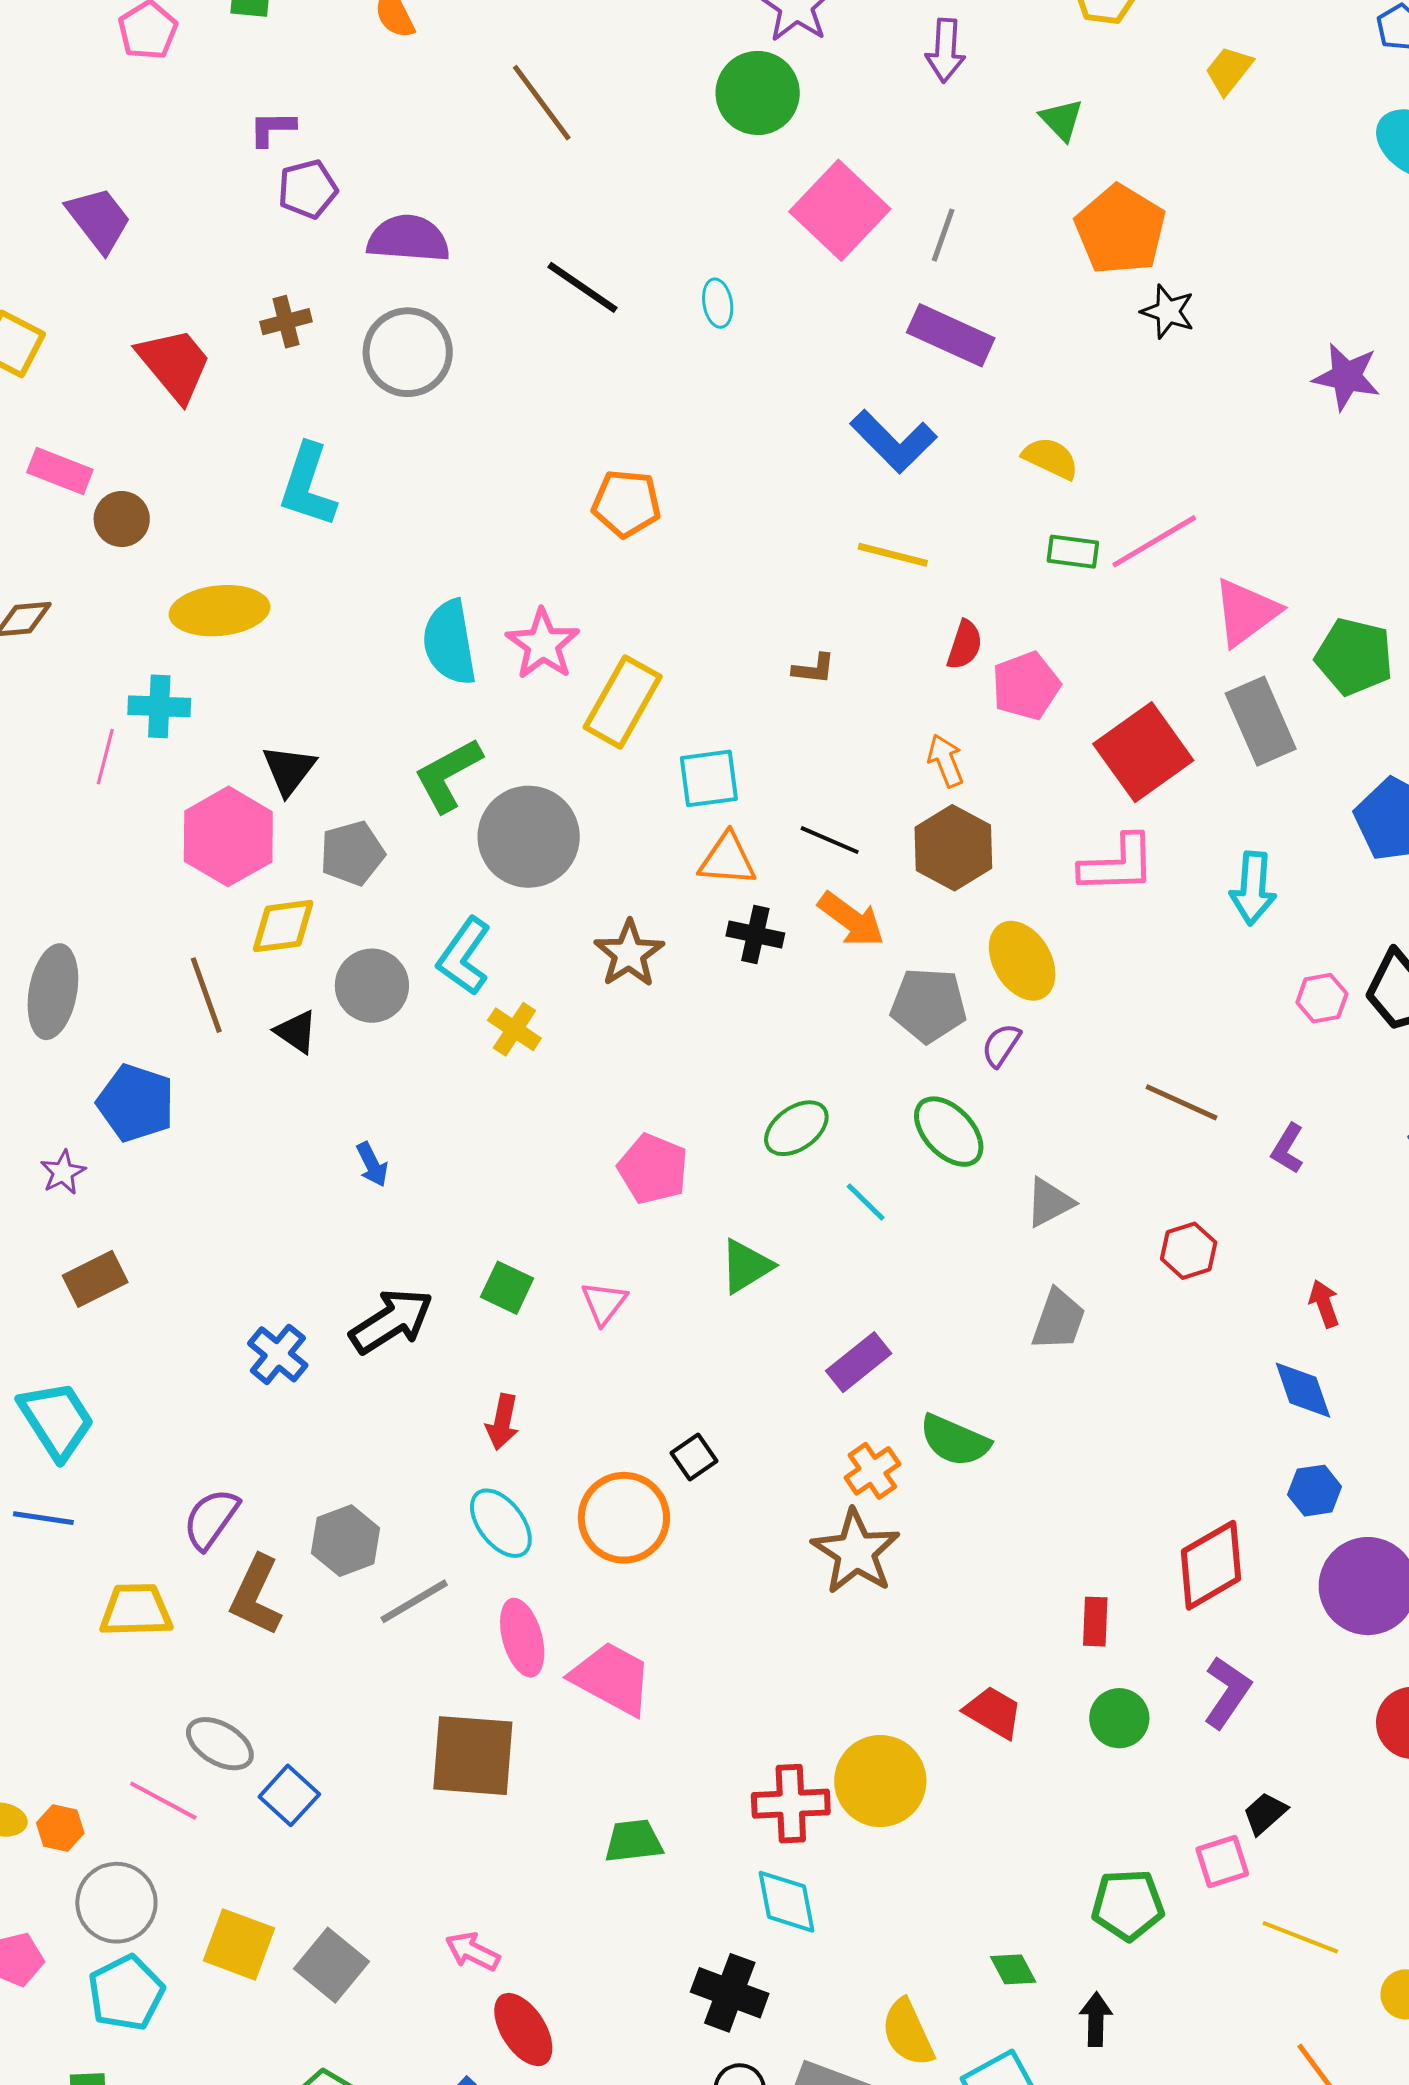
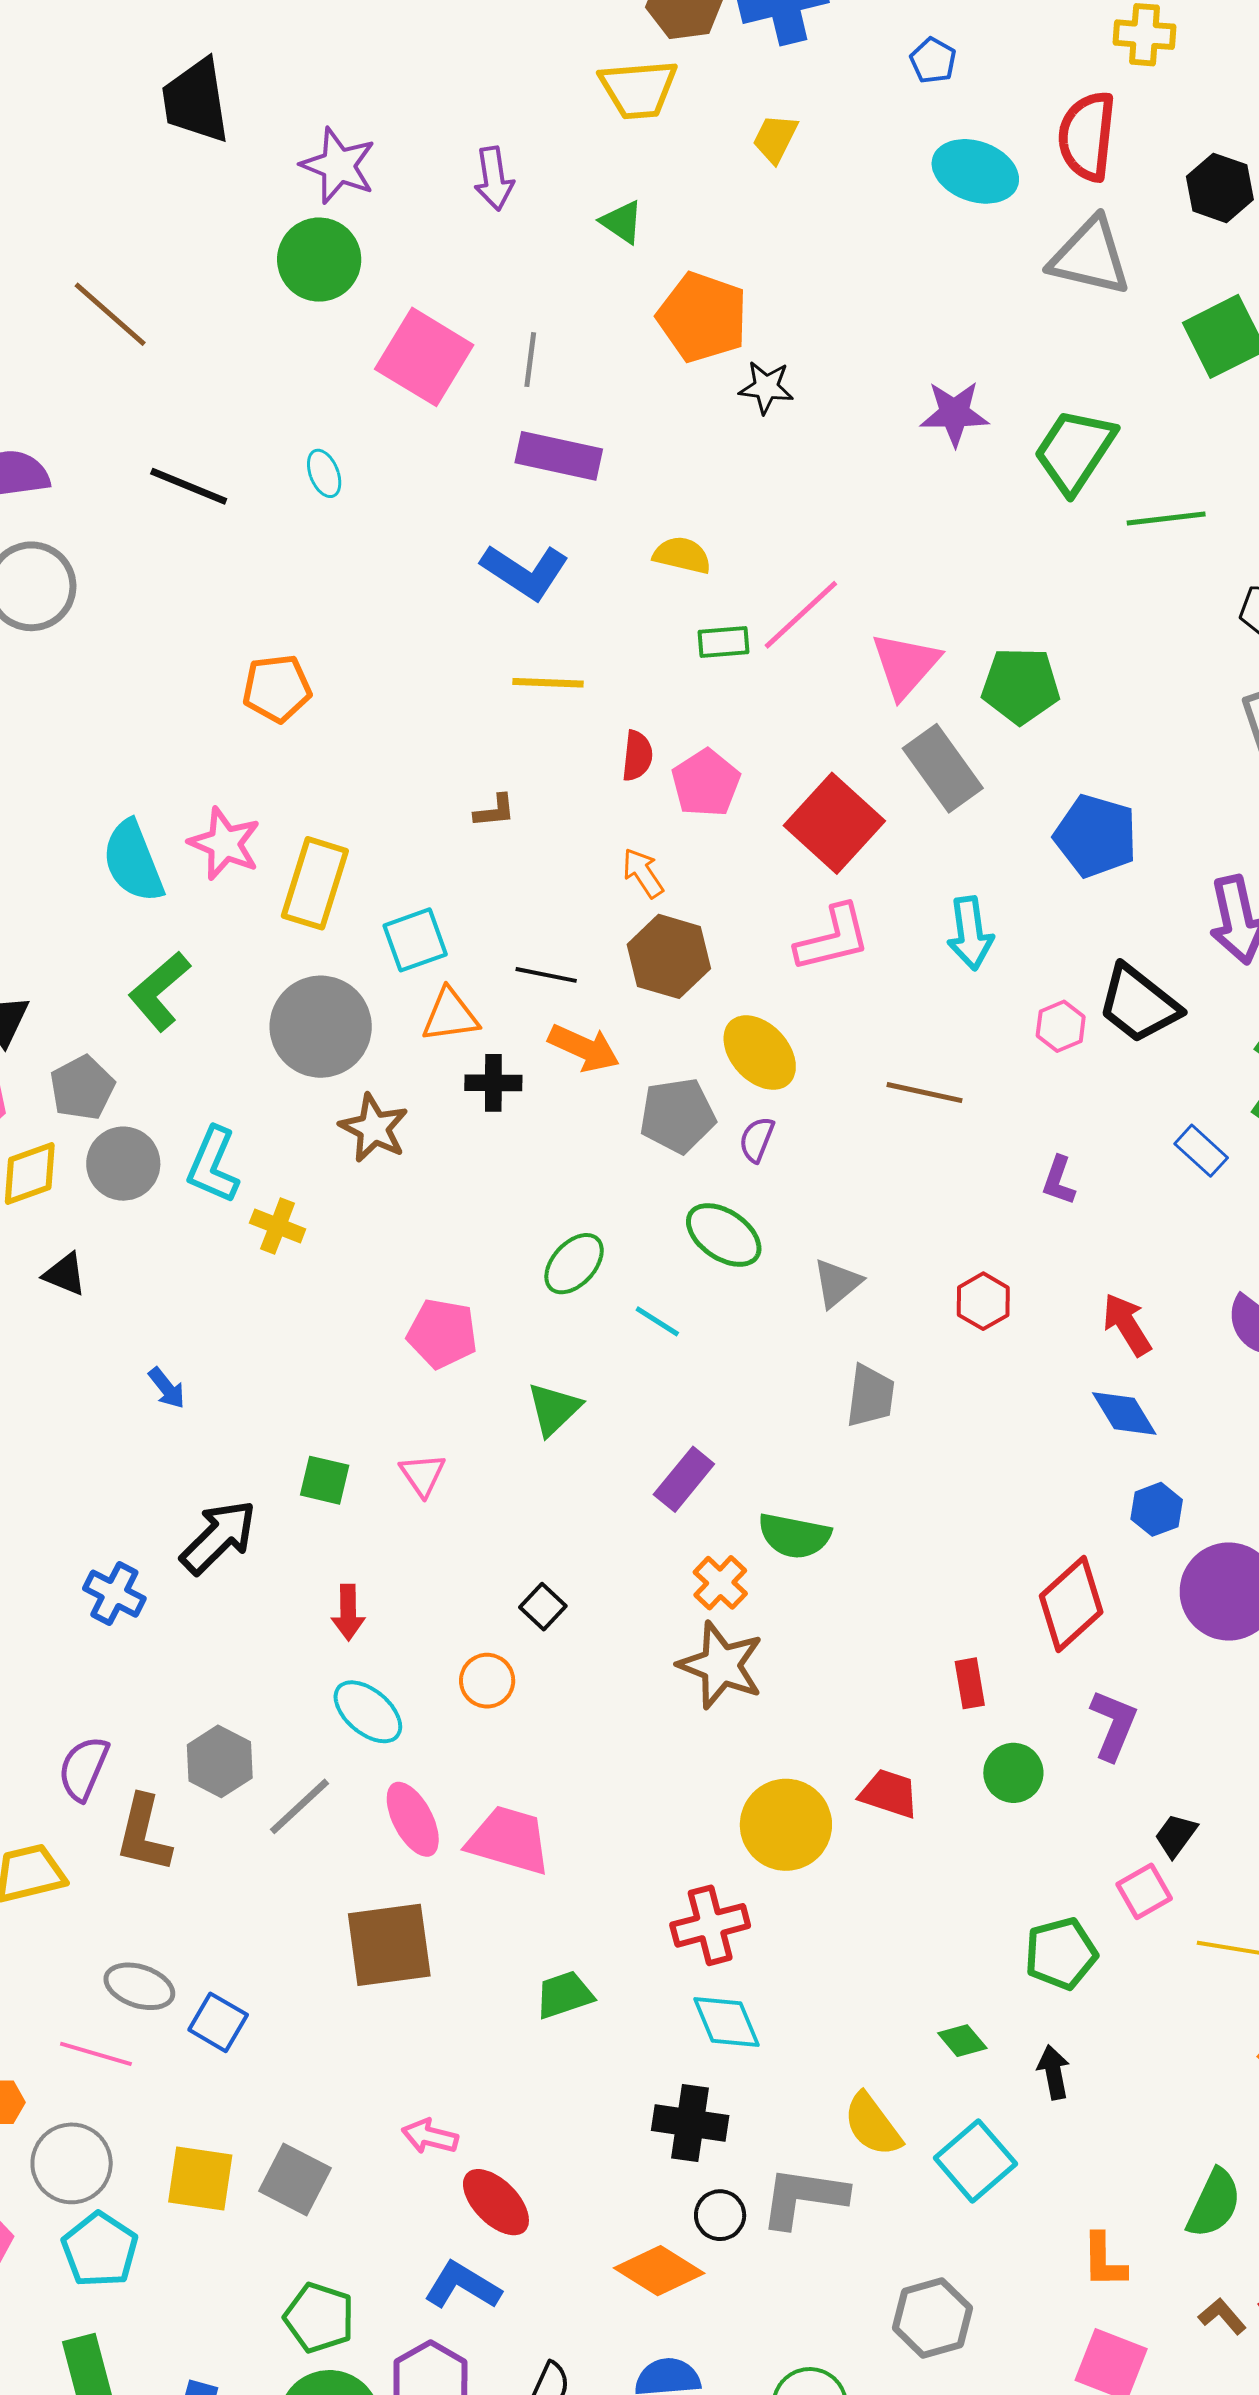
gray circle: (529, 837) -> (321, 1027), moved
gray circle: (372, 986) -> (123, 1164), moved
brown line: (1182, 1102) -> (924, 1093), moved
red arrow: (1324, 1304) -> (1127, 1325), size x1.4
orange circle: (624, 1518) -> (487, 1681), size x0.6
yellow circle: (880, 1781) -> (786, 1825), moved

